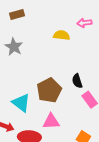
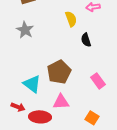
yellow semicircle: (62, 35) -> (71, 19), turned 63
black semicircle: (77, 81) -> (86, 40), moved

